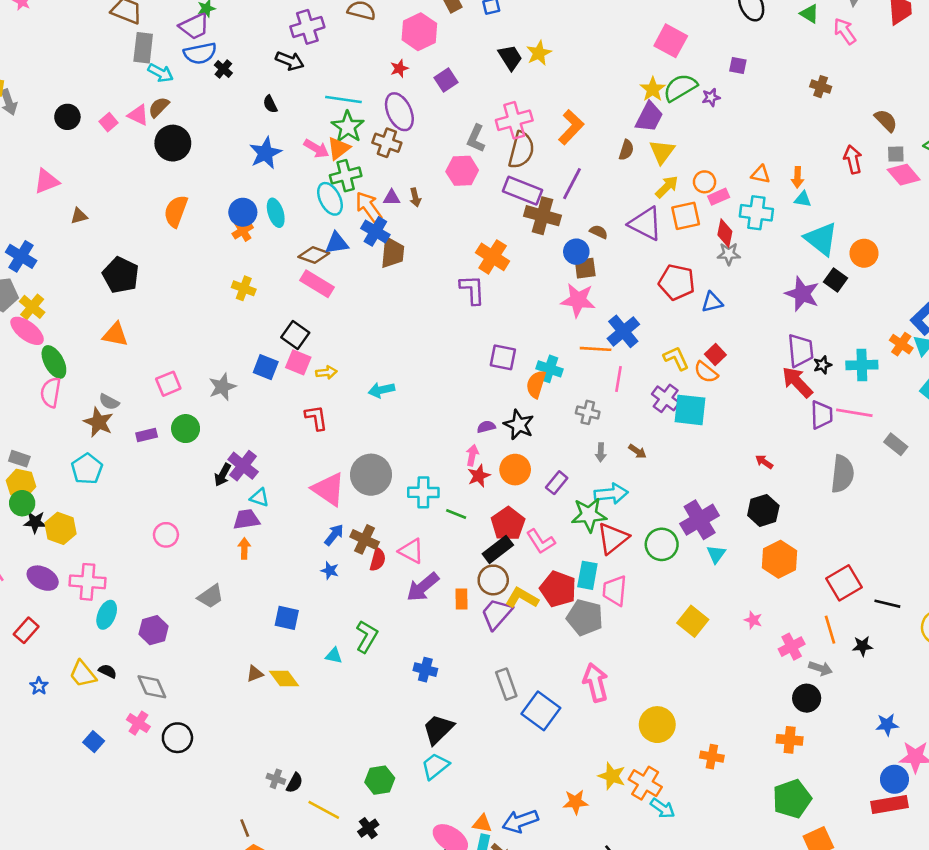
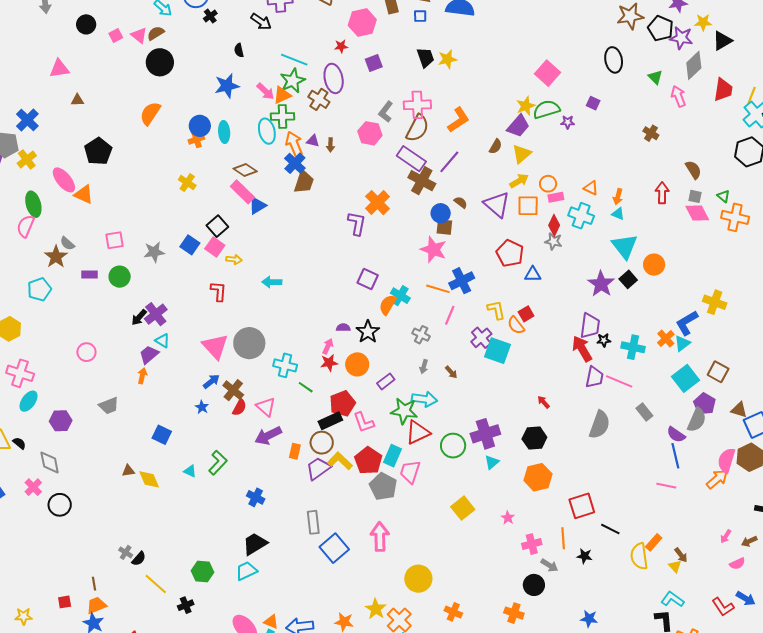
blue triangle: (337, 243) -> (257, 206), moved, turned -36
pink ellipse: (27, 331) -> (64, 180), moved
purple trapezoid: (246, 519) -> (149, 355), turned -45

